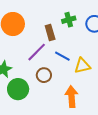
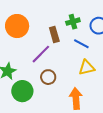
blue line: (62, 56) -> (81, 44), moved

